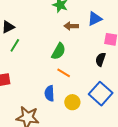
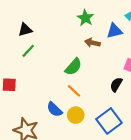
blue triangle: (95, 19) -> (114, 31), moved
blue semicircle: (49, 93) -> (54, 109), turned -56
yellow circle: (72, 102) -> (76, 115), moved

